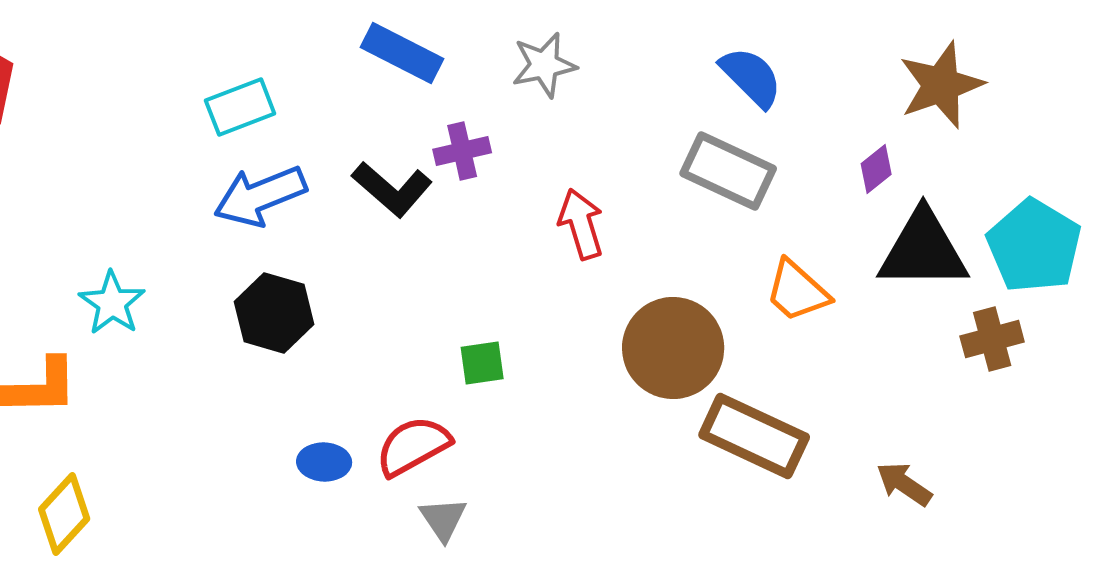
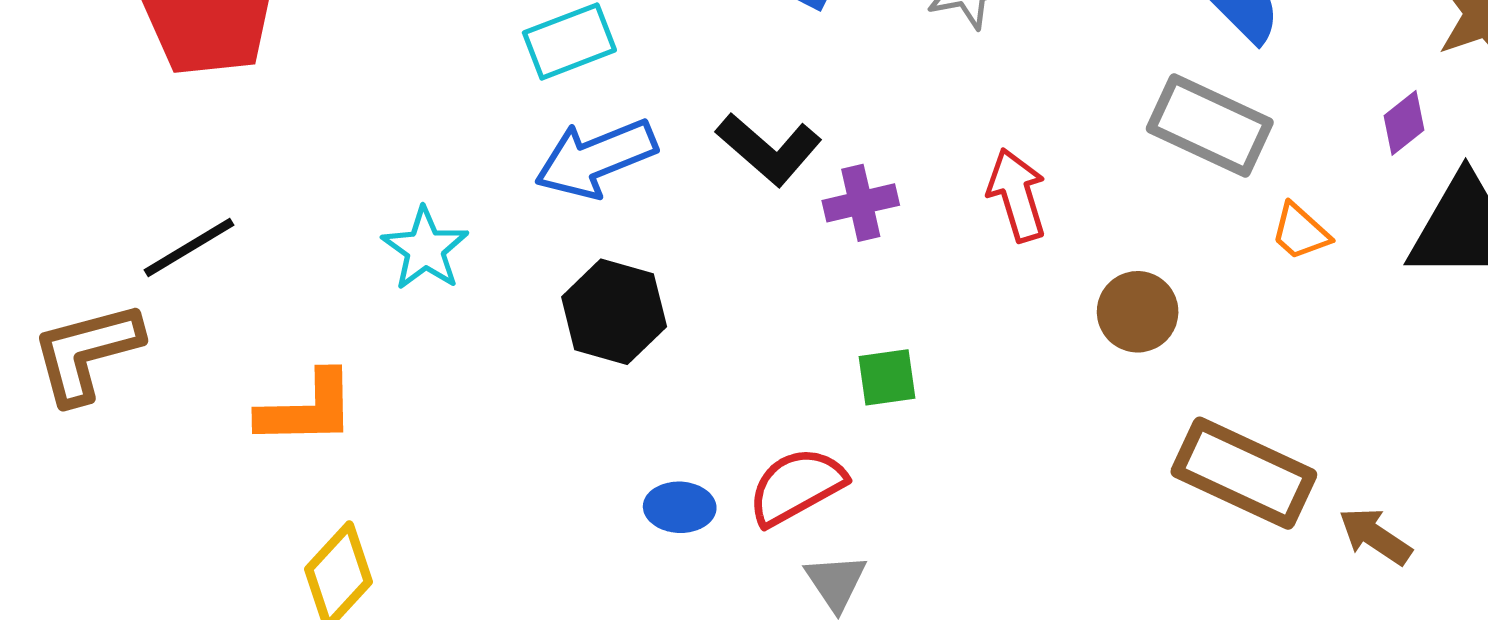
purple cross: (462, 151) -> (861, 203), moved
orange trapezoid: (797, 291) -> (1300, 232), moved, size x0.7
cyan star: (112, 303) -> (425, 249), moved
brown circle: (673, 348) -> (1138, 312), moved, size x0.6
brown arrow: (904, 484) -> (1375, 536), moved

